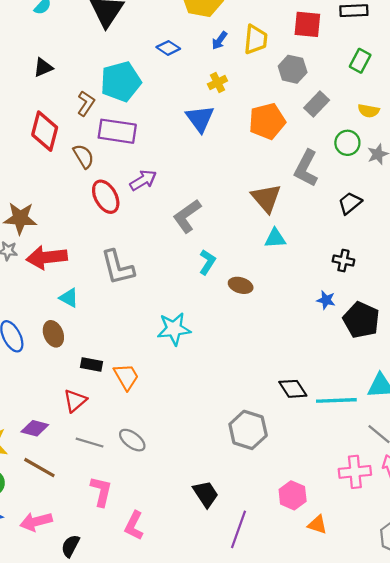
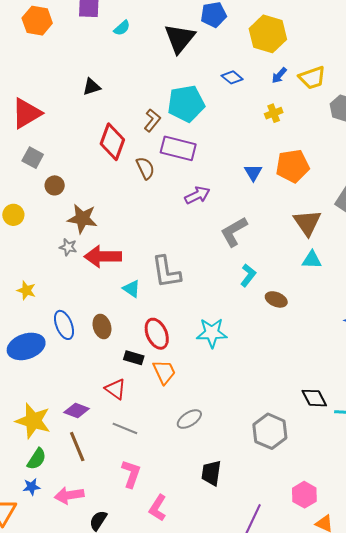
yellow trapezoid: (256, 40) -> (312, 78), turned 60
black triangle: (43, 68) -> (92, 87), moved
blue triangle: (200, 119) -> (253, 172), moved, size x0.7
orange pentagon: (267, 121) -> (293, 166), moved
red ellipse: (106, 197) -> (157, 334), moved
cyan triangle: (69, 298) -> (132, 289), moved
red triangle: (75, 401) -> (115, 389), turned -50
gray ellipse: (132, 440) -> (189, 419), moved, turned -75
brown line: (39, 468) -> (77, 447), turned 32
black trapezoid: (206, 494) -> (211, 473), moved, turned -144

